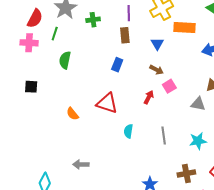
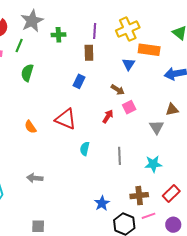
blue triangle: (157, 44) -> (129, 64), moved
gray triangle: (198, 104) -> (156, 127), turned 42

